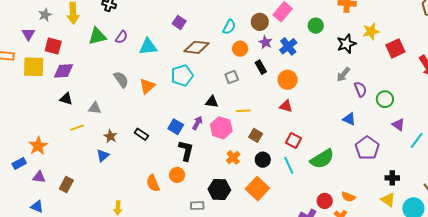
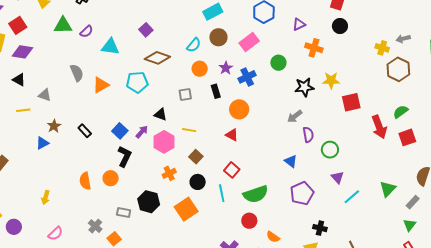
brown circle: (260, 22) -> (218, 37), moved
red square: (53, 46) -> (18, 25), turned 30
red circle: (325, 201) -> (249, 221), moved

